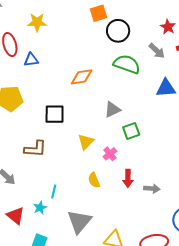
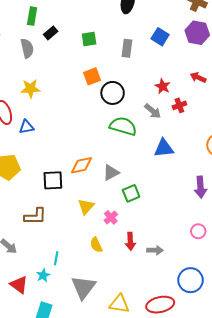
orange diamond: (82, 77) -> (81, 165), moved

